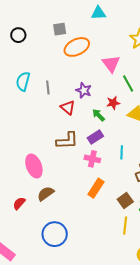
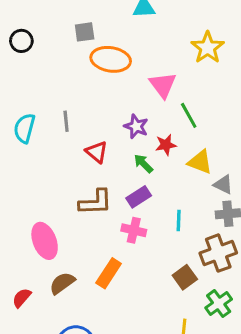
orange ellipse: (77, 47) -> (111, 59), turned 35
cyan semicircle: (23, 81) -> (24, 128), moved
purple star: (84, 90) -> (136, 126), moved
orange rectangle: (96, 188) -> (109, 273), moved
brown square: (125, 201) -> (185, 277), moved

